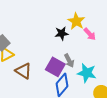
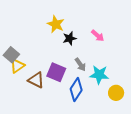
yellow star: (76, 21) -> (56, 24), moved
purple square: (55, 67) -> (56, 72), moved

